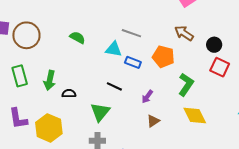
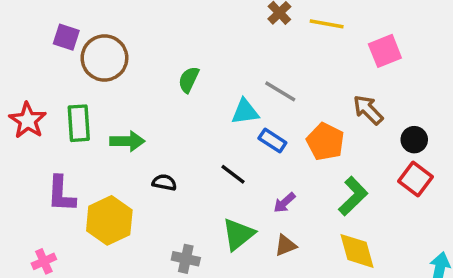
green semicircle: (77, 38) -> (189, 80), turned -105
cyan triangle: (114, 49) -> (245, 112), turned -30
green arrow: (50, 80) -> (127, 141), turned -114
black semicircle: (69, 94) -> (164, 182), moved
green triangle: (100, 112) -> (238, 234), moved

